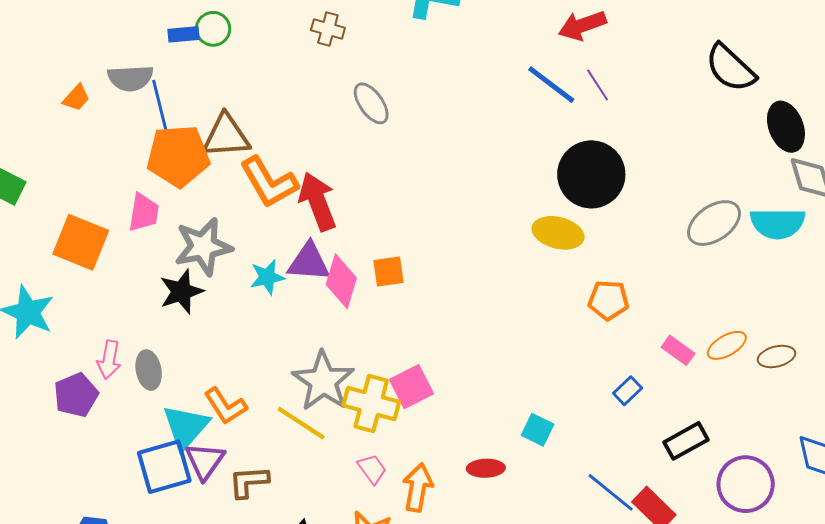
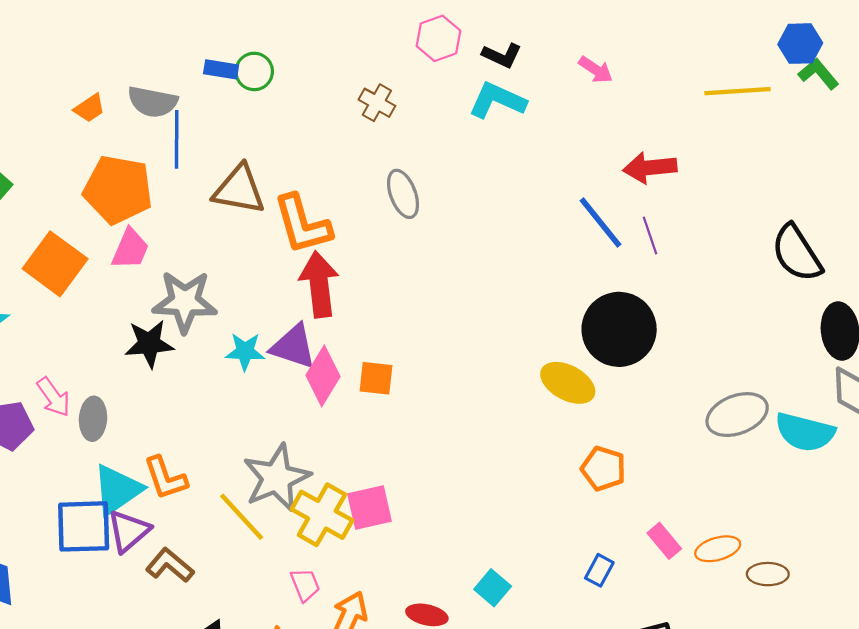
orange pentagon: (178, 156) -> (118, 190), moved
orange L-shape: (269, 182) -> (302, 224), moved
pink arrow: (109, 360) -> (54, 397), turned -60
blue rectangle: (628, 391) -> (599, 570), turned -32
brown L-shape: (249, 482) -> (170, 565), turned 30

